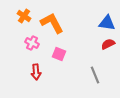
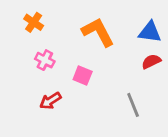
orange L-shape: (52, 23) -> (98, 32), moved
red arrow: (36, 72) -> (50, 101), turned 63

